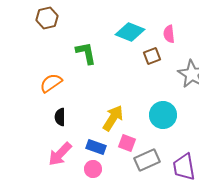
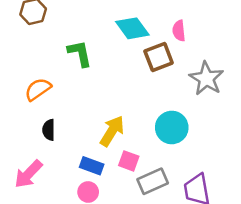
cyan diamond: (130, 32) -> (132, 28), turned 32
brown square: (152, 56) -> (159, 57), size x1.4
pink arrow: (60, 154) -> (28, 174), moved

